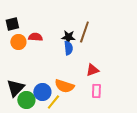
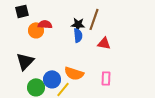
orange circle: (18, 42) -> (36, 30), moved
red triangle: (92, 70) -> (104, 43), moved, turned 32
black triangle: (15, 88) -> (25, 61), moved

